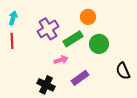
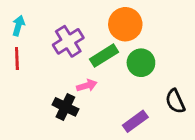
orange circle: (88, 17) -> (125, 24), size x1.5
purple rectangle: (80, 78) -> (135, 121), moved
black cross: (46, 85) -> (65, 107), moved

